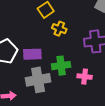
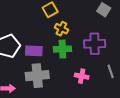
green cross: (61, 66) -> (62, 49), moved

